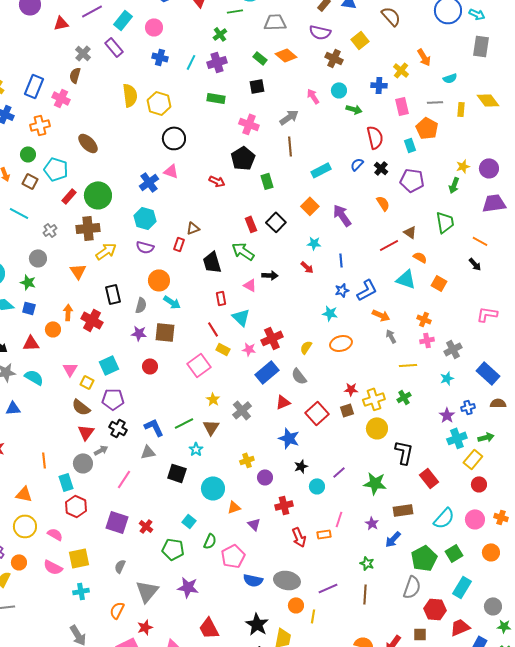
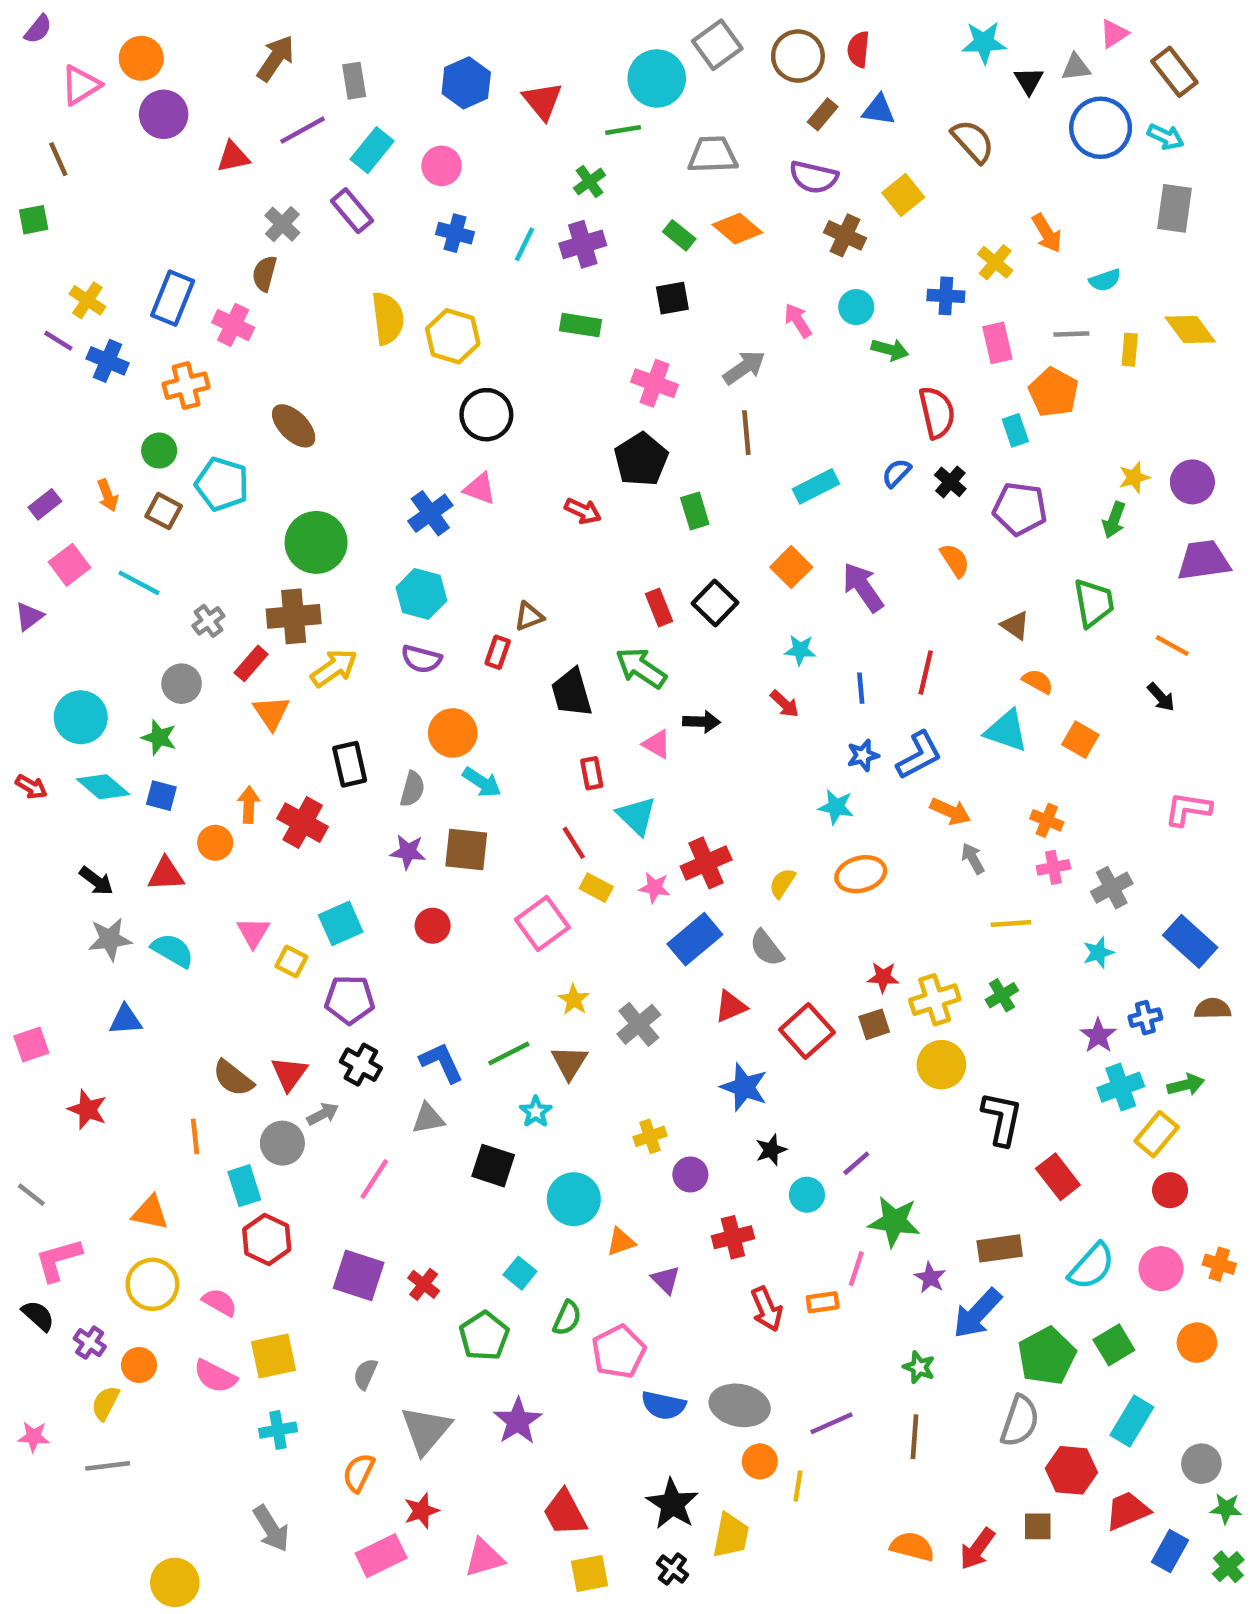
red rectangle: (69, 196) -> (251, 663), moved
red line: (389, 245) -> (926, 672), moved, turned -48
brown semicircle: (81, 407) -> (233, 1078), moved
green star: (375, 483) -> (894, 1222), moved
blue arrow: (393, 539) -> (977, 1313), size x1.4
green pentagon: (173, 549) -> (484, 1336), turned 30
purple star: (188, 587) -> (518, 1421), turned 30

